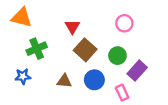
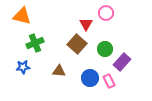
pink circle: (124, 23) -> (106, 13), moved
red triangle: (72, 27) -> (86, 24), moved
blue circle: (94, 80) -> (90, 78), moved

